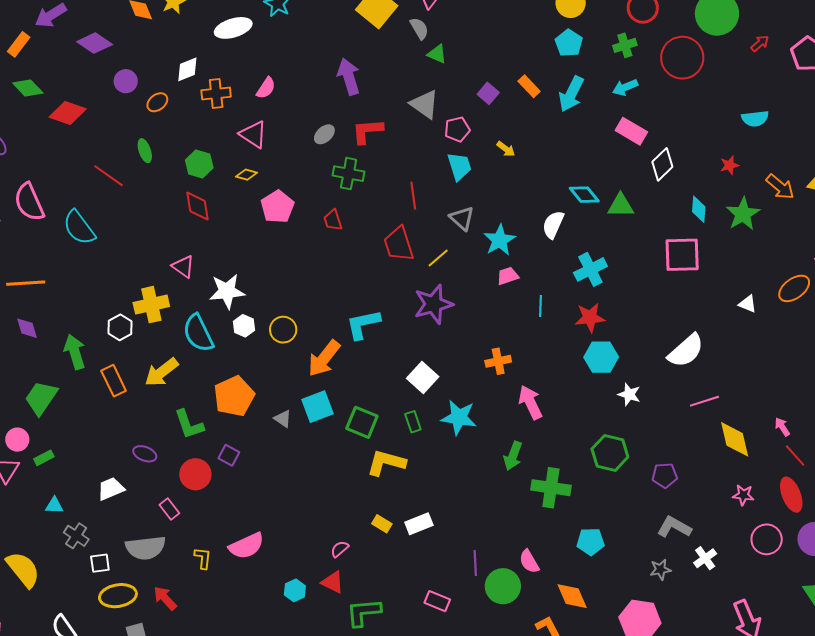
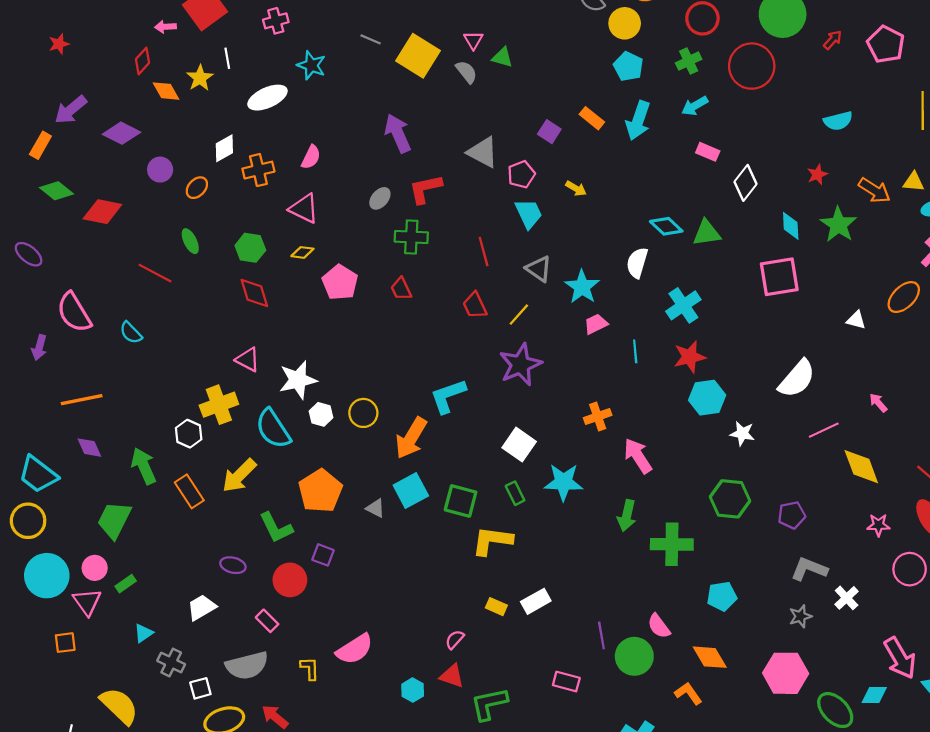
green triangle: (437, 54) -> (502, 57), moved
pink rectangle: (631, 131) -> (708, 152), size x0.7
cyan semicircle: (79, 228) -> (131, 333), size x0.6
red trapezoid: (399, 244) -> (475, 305), size x0.7
pink arrow: (782, 427) -> (878, 403), moved
cyan triangle: (54, 505) -> (143, 633), turned -30

